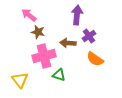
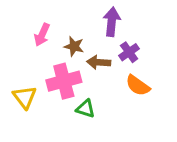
pink arrow: (29, 15) -> (42, 35), moved, turned -105
brown star: (38, 32) -> (74, 46), moved
yellow triangle: (20, 80) -> (25, 97), moved

